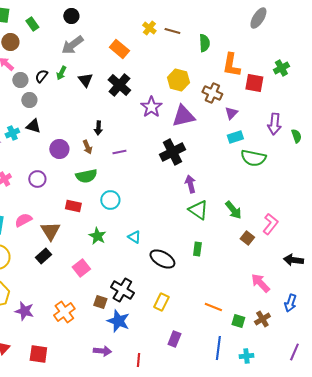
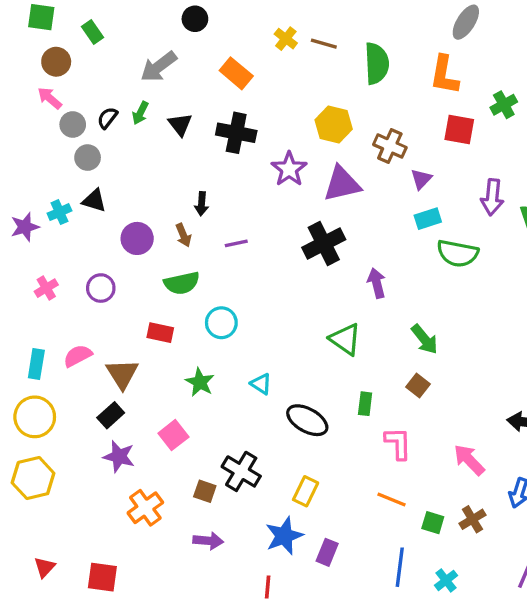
black circle: (71, 16) -> (195, 19), moved
green semicircle: (204, 43) -> (377, 63), size x1.4
orange L-shape: (231, 65) -> (444, 75), moved
black cross: (119, 85) -> (236, 133), turned -30
purple arrow: (190, 184) -> (377, 283), moved
green triangle: (198, 210) -> (345, 339), moved
pink L-shape: (270, 224) -> (398, 443), moved, turned -40
brown square: (247, 238) -> (418, 385), moved
purple star: (24, 311) -> (119, 457), moved
blue star: (118, 321) -> (284, 536), moved, turned 30
purple arrow: (102, 351) -> (208, 541), moved
cyan cross: (246, 356) -> (446, 580), turned -32

